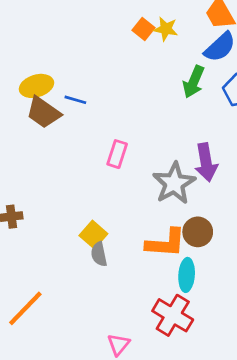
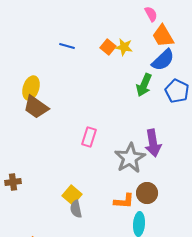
yellow ellipse: (36, 86) -> (31, 88), turned -55
blue line: (75, 100) -> (67, 46), moved
orange L-shape: (166, 243) -> (124, 201), size x0.7

